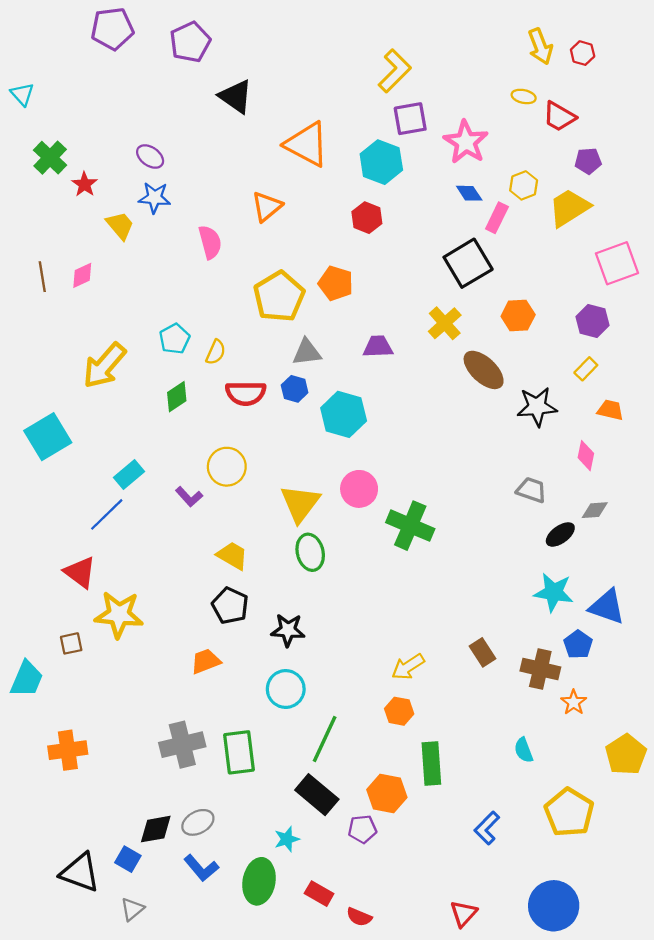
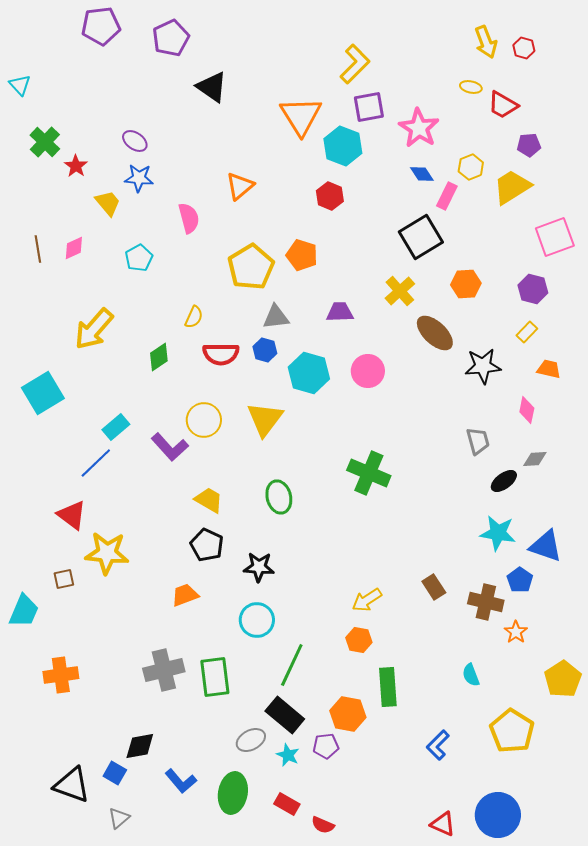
orange triangle: (307, 144) -> (301, 116), moved, turned 30
cyan pentagon: (175, 339) -> (139, 258), moved
pink circle: (359, 489) -> (368, 371), moved
gray trapezoid: (531, 490) -> (478, 441), turned 56
purple L-shape: (189, 497) -> (170, 447), size x1.5
yellow triangle: (300, 503) -> (265, 419), moved
gray ellipse: (198, 822) -> (251, 740), moved
cyan star: (287, 839) -> (288, 755), moved, turned -30
red triangle: (464, 914) -> (443, 824), moved, turned -48

